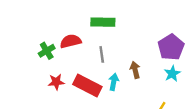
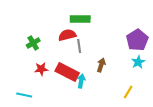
red semicircle: (71, 41) -> (67, 35), moved
brown arrow: (135, 70) -> (101, 65), moved, turned 32
cyan arrow: (114, 82) -> (81, 81), moved

